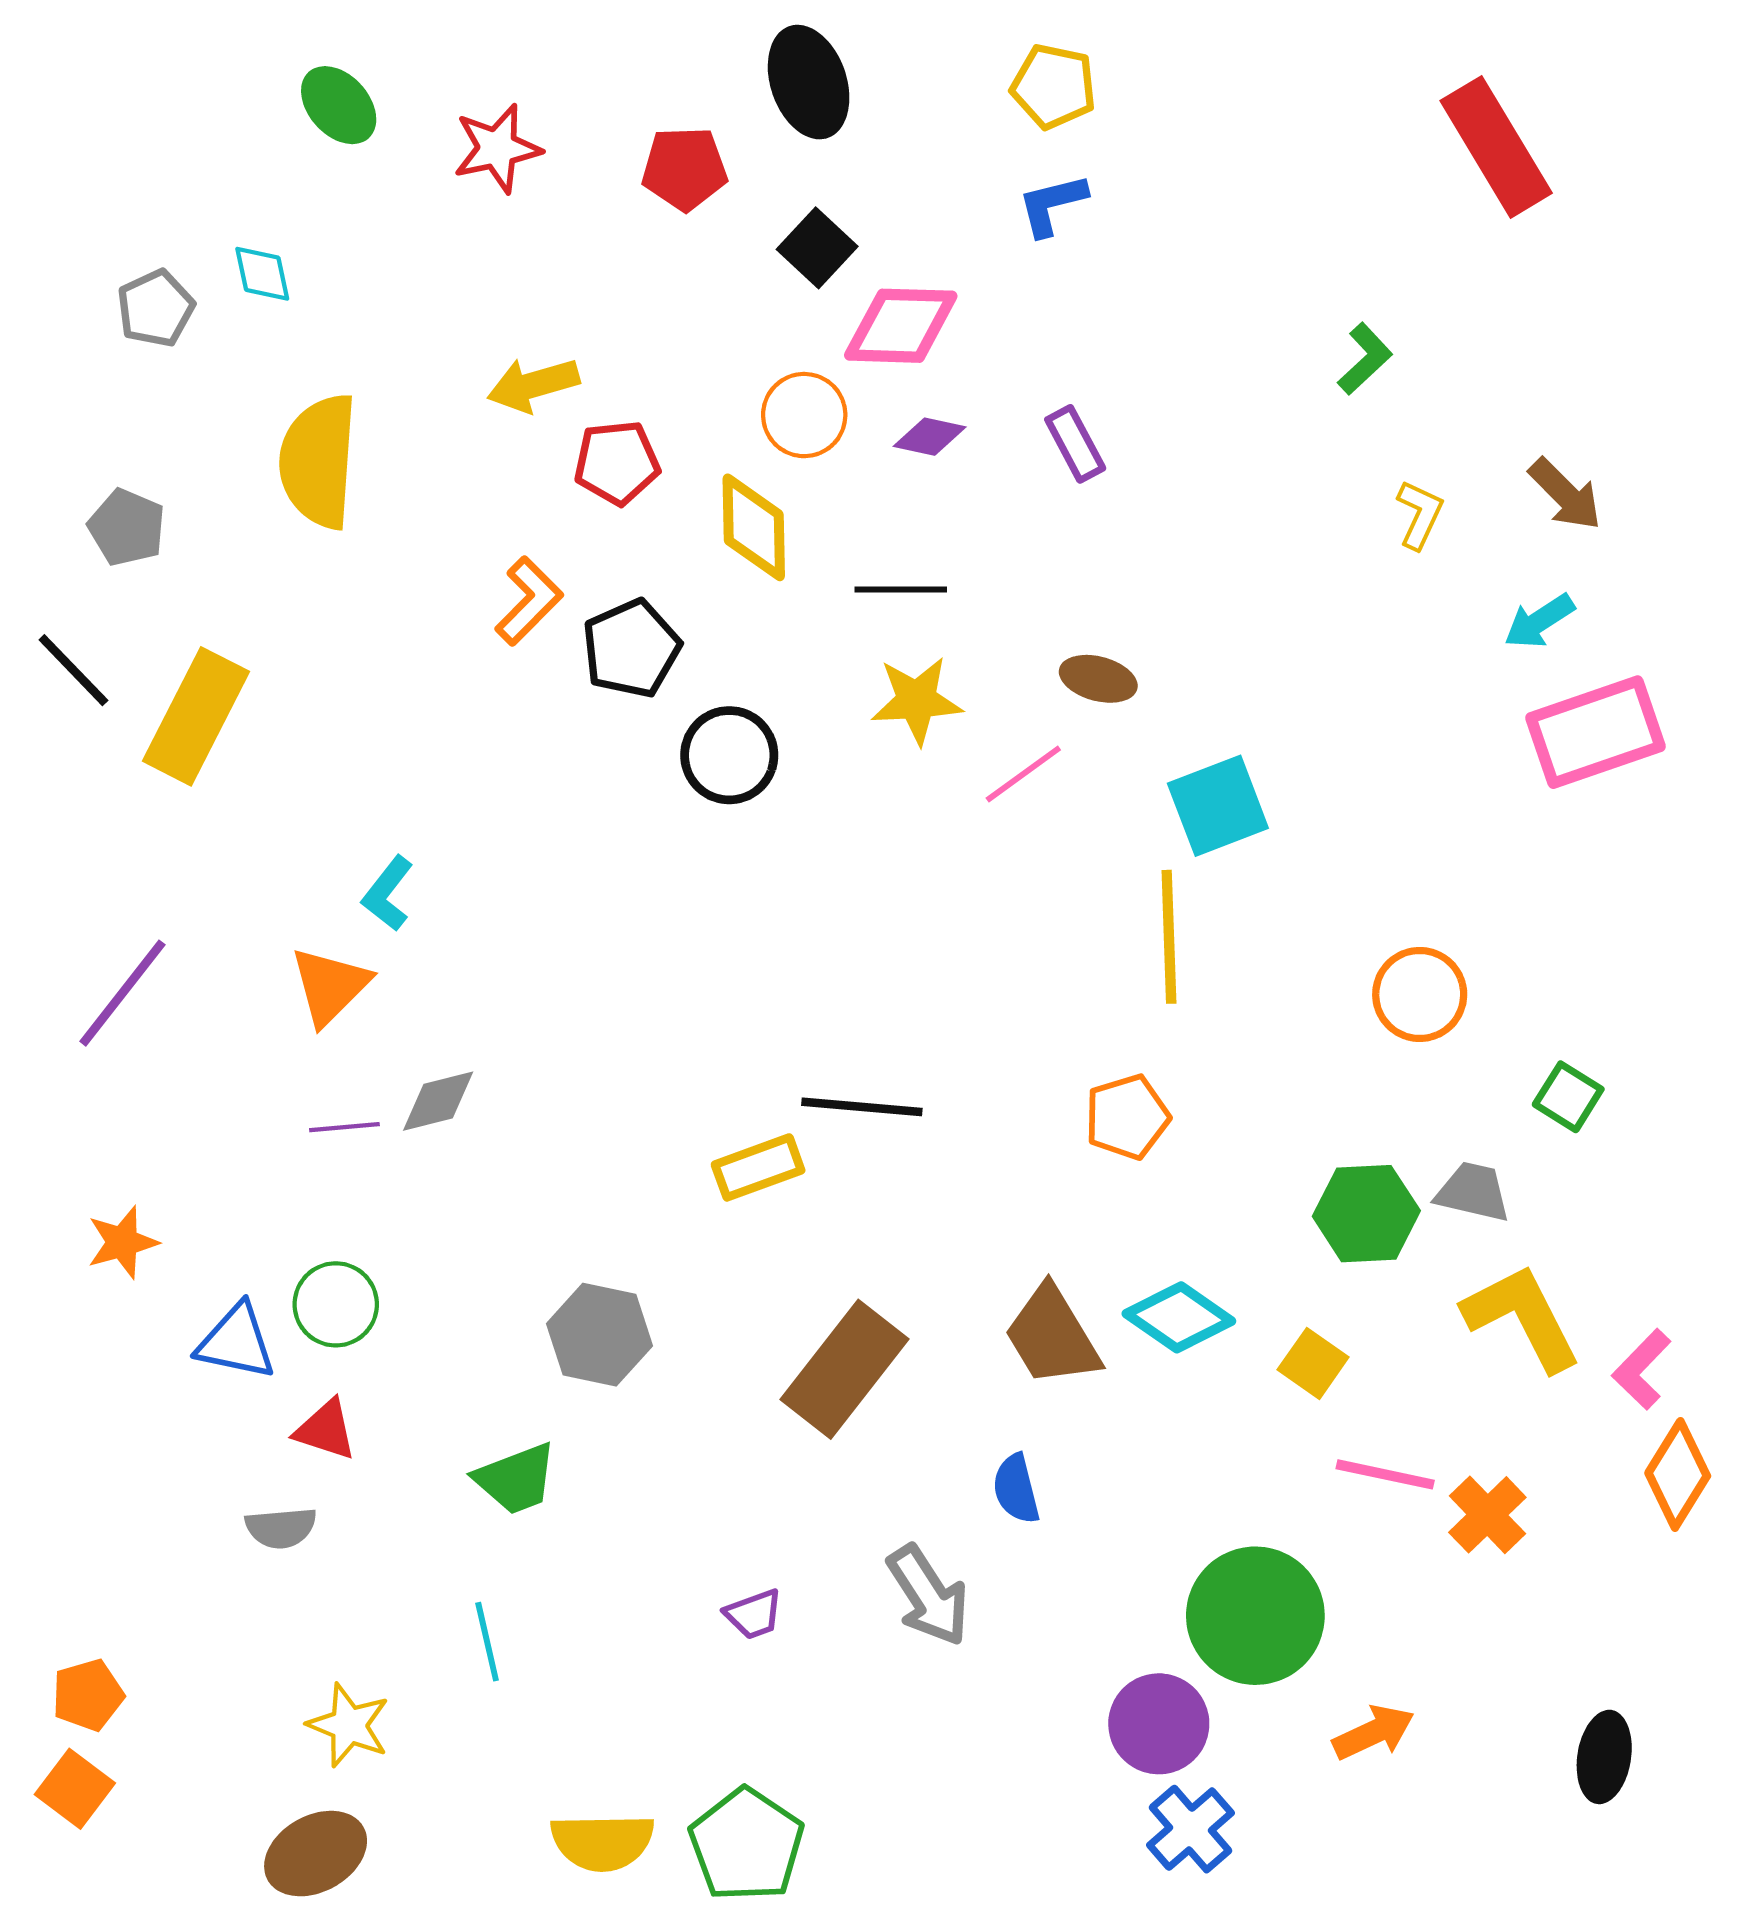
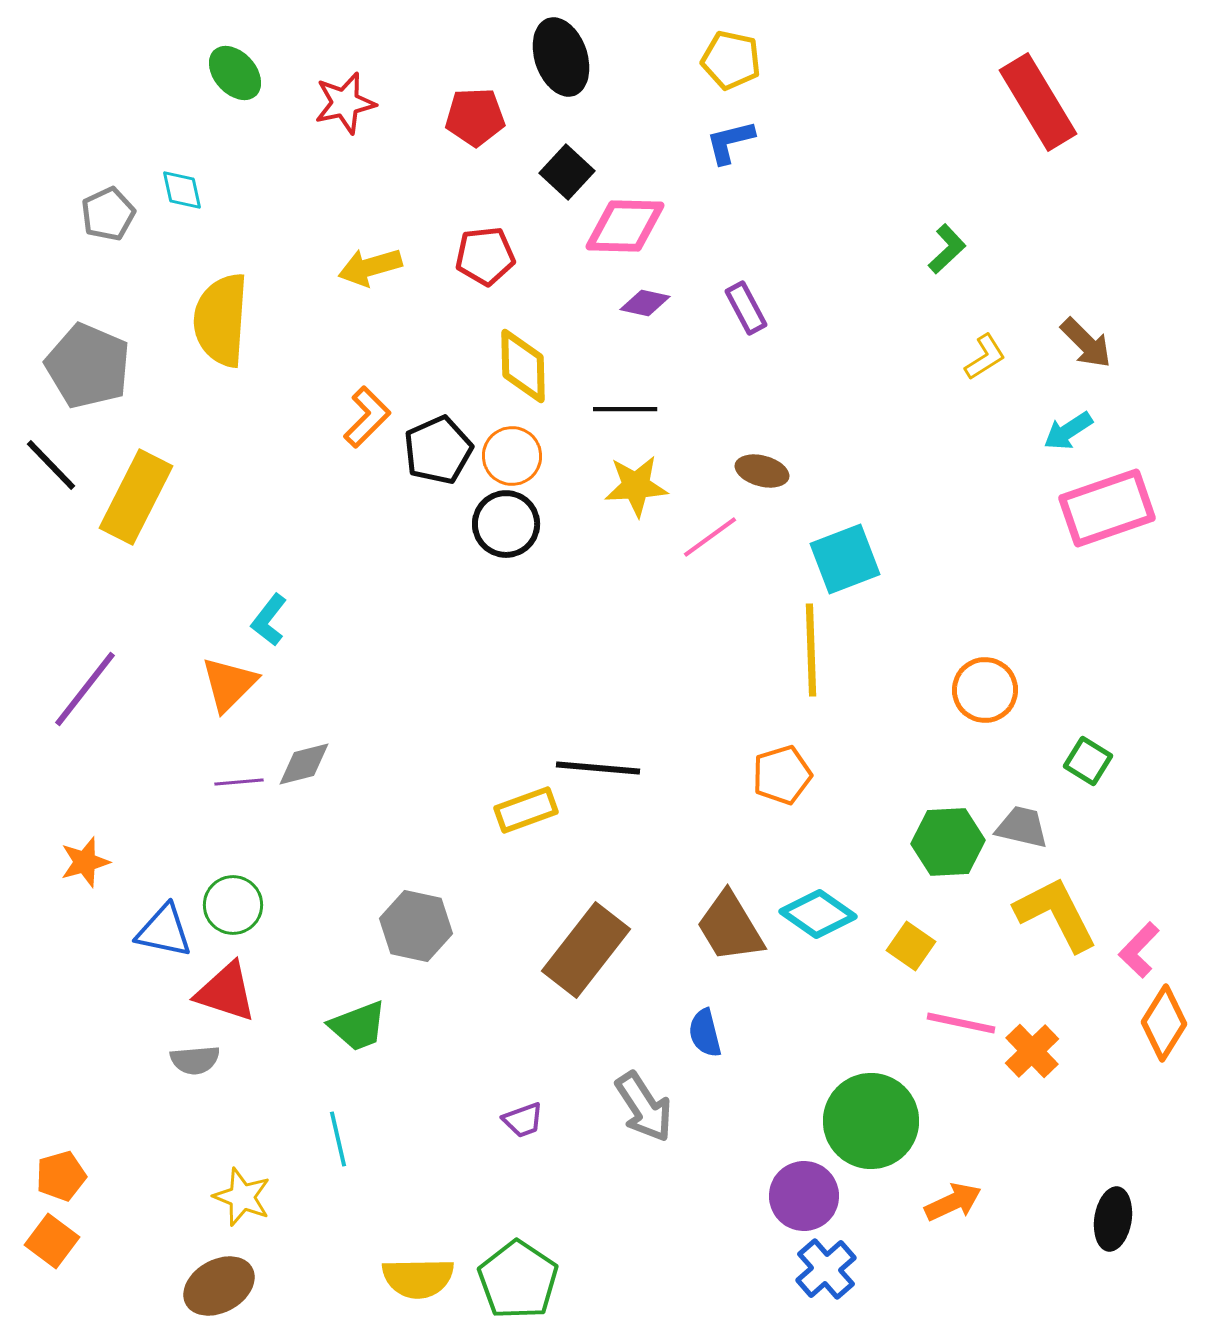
orange circle: (804, 415) -> (512, 456), moved
red pentagon: (617, 463) -> (485, 256), moved
yellow L-shape: (1420, 514) -> (985, 357), turned 33
gray pentagon: (127, 527) -> (88, 366), size x1.6
red triangle: (326, 1430) -> (226, 992), size x1.4

